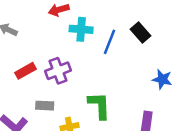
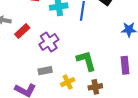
red rectangle: (25, 71) -> (22, 31), moved

